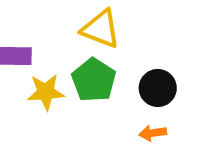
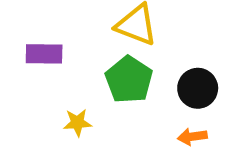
yellow star: (46, 92) -> (77, 123), moved, size x0.7

